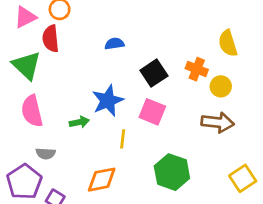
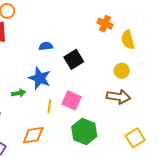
blue semicircle: (114, 44) -> (46, 46), moved
orange cross: (197, 69) -> (105, 24), moved
blue star: (108, 101) -> (40, 78), turned -30
pink square: (152, 112) -> (71, 100), moved

